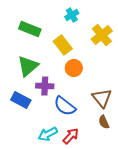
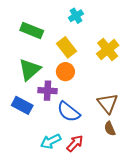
yellow cross: (102, 35) -> (108, 49), moved
orange circle: (74, 68) -> (65, 72), moved

